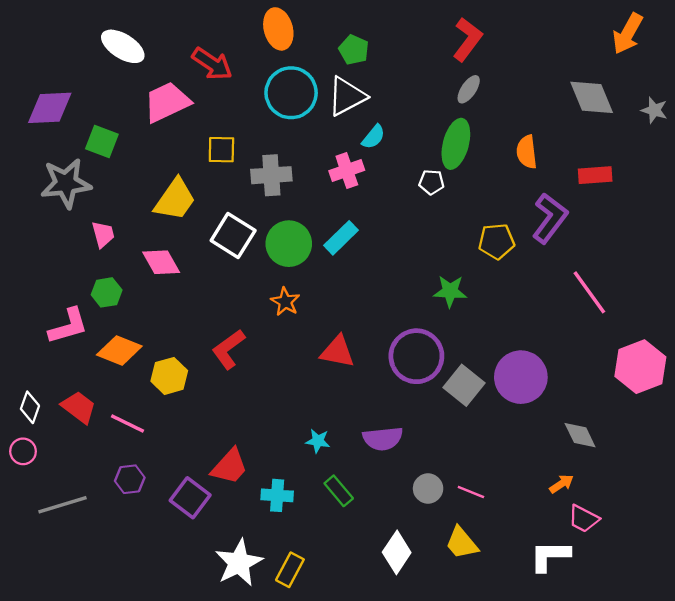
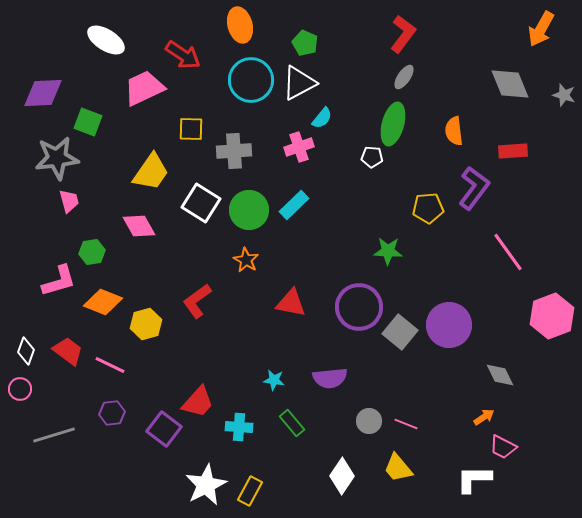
pink trapezoid: (103, 234) -> (69, 201), moved

